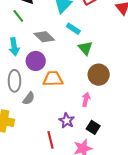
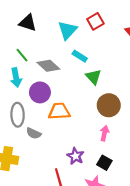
green line: (18, 16) -> (22, 55), moved
gray semicircle: (29, 98) -> (34, 133), turned 80
pink arrow: (86, 99) -> (104, 133), moved

